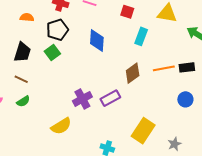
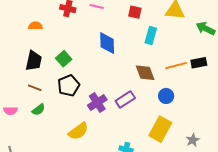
black pentagon: (57, 30) -> (69, 86), moved
brown diamond: (133, 73) -> (145, 73), turned -70
blue circle: (185, 99) -> (166, 96), moved

